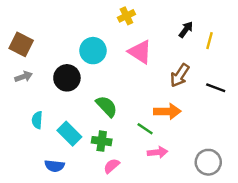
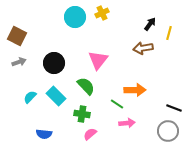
cyan circle: (93, 51) -> (75, 17), moved
pink triangle: (140, 52) -> (98, 60), moved, turned 35
brown arrow: (180, 75) -> (143, 48), moved, turned 48
black line: (216, 88) -> (174, 108), moved
cyan semicircle: (37, 120) -> (30, 97), turned 40
cyan rectangle: (69, 134) -> (56, 96), moved

